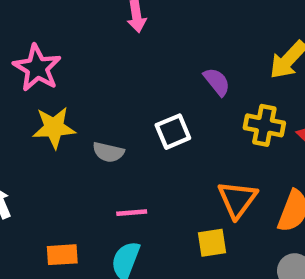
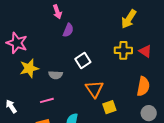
purple semicircle: (217, 82) -> (68, 30), moved, turned 72
orange triangle: (237, 199) -> (94, 89), moved
pink line: (132, 213) -> (47, 100), moved

